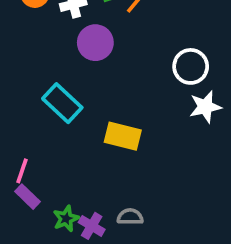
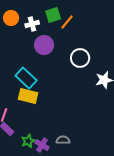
white circle: (191, 66) -> (80, 58), moved
yellow rectangle: (123, 136) -> (28, 96), moved

